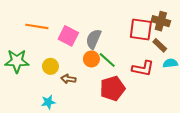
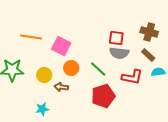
red square: (141, 30) -> (116, 38), moved, size x0.7
gray semicircle: (94, 39) -> (119, 53), moved, turned -108
orange circle: (91, 59) -> (71, 68), moved

